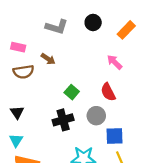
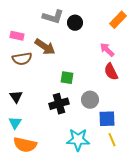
black circle: (93, 22) -> (75, 23), moved
brown arrow: (48, 59) -> (45, 47), size x1.5
green square: (72, 92) -> (67, 78), turned -32
red semicircle: (108, 92) -> (111, 72), moved

